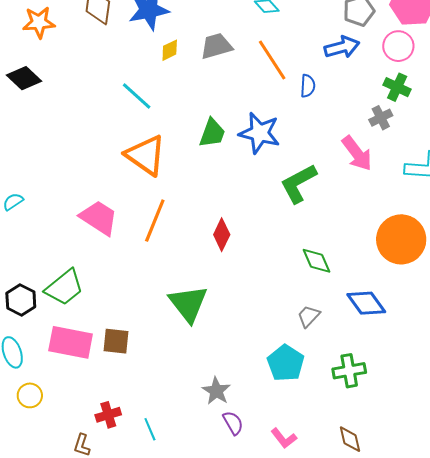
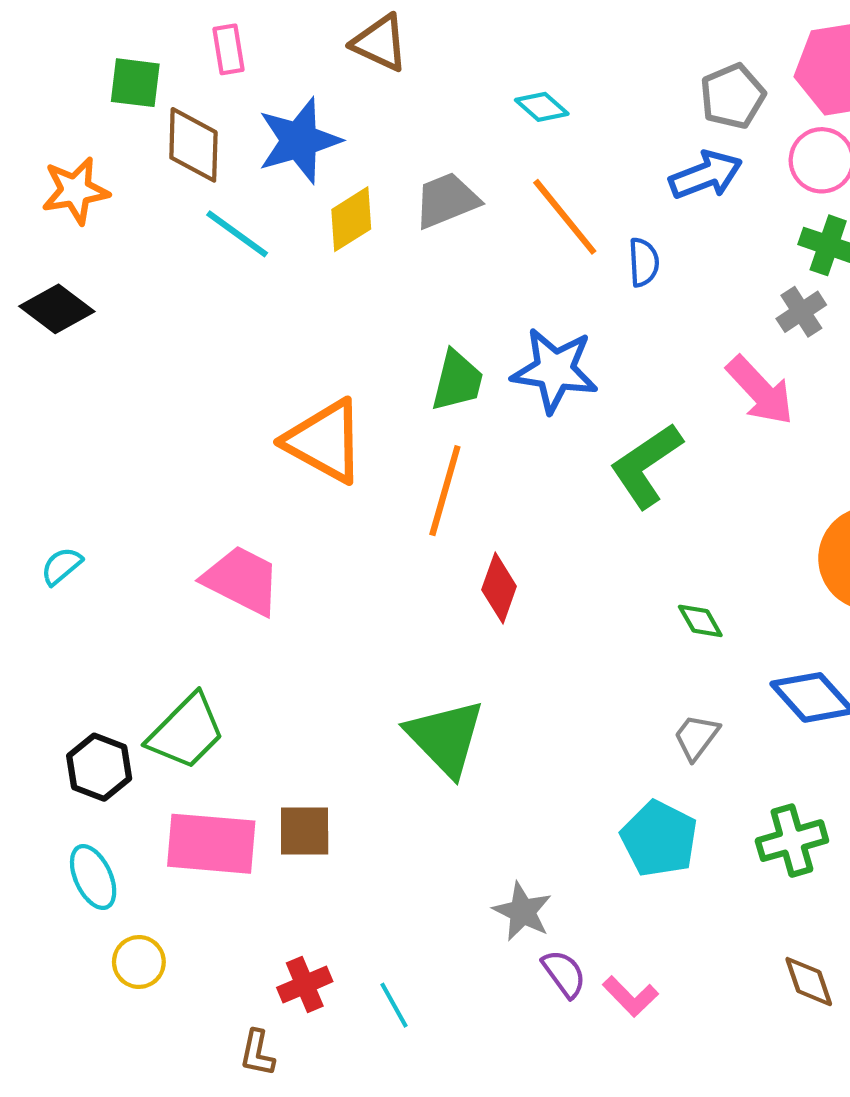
yellow diamond: (170, 50) -> (351, 219), size x1.4
cyan line: (137, 96) -> (237, 234), moved
orange line: (155, 221) -> (445, 491), moved
green diamond: (316, 261) -> (700, 621), size x0.7
pink L-shape: (284, 438) -> (630, 996), moved

